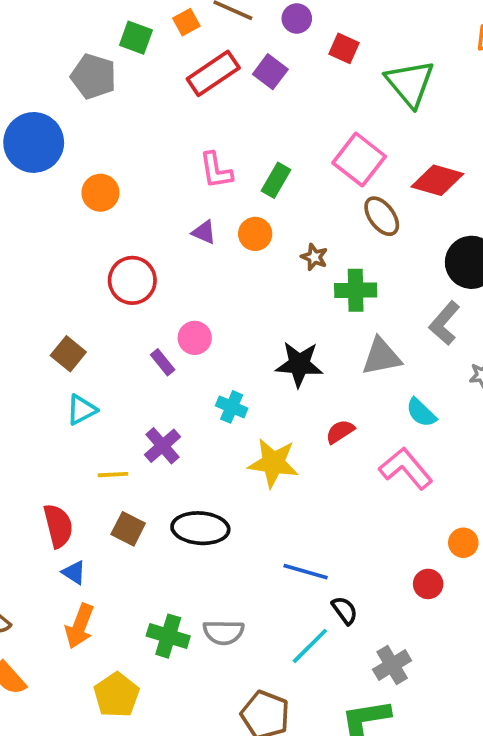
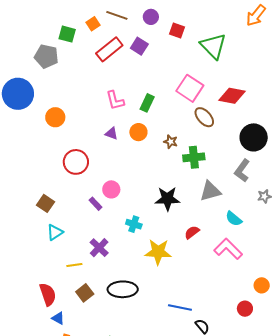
brown square: (128, 529) -> (85, 293), turned 30

